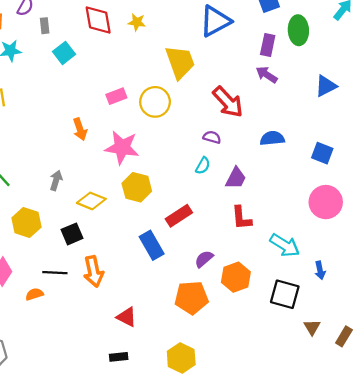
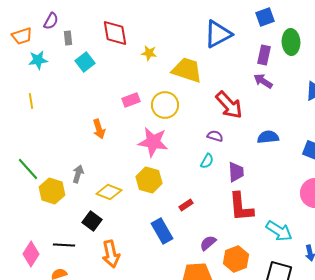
yellow star: (137, 22) -> (149, 53), moved
yellow trapezoid: (180, 62) -> (187, 70), turned -52
pink star: (122, 147) -> (153, 142), moved
purple trapezoid: (236, 178) -> (236, 172), turned -30
red rectangle: (179, 216) -> (186, 205), size x0.6
red L-shape: (242, 218) -> (241, 207), size x1.4
yellow hexagon: (26, 223) -> (52, 191), moved
black square: (72, 234) -> (92, 221), turned -30
black line: (55, 273) -> (64, 245), moved

